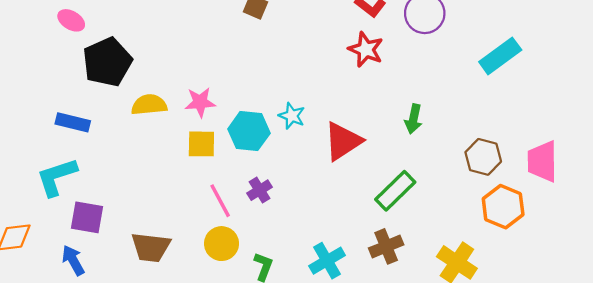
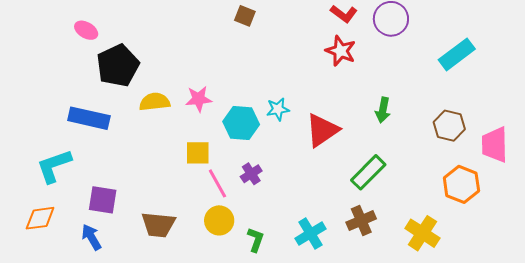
cyan star: (292, 116) -> (278, 109), turned -30
blue rectangle: (73, 122) -> (89, 118), size x1.4
yellow square: (201, 144) -> (198, 153), moved
brown hexagon: (483, 157) -> (449, 126), moved
cyan L-shape: (57, 177) -> (54, 166), moved

